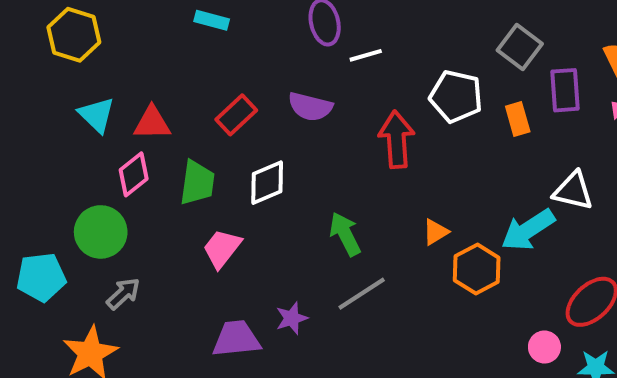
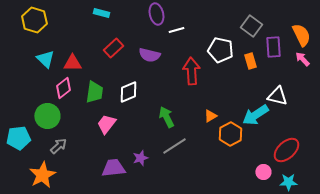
red rectangle: (236, 115) -> (113, 48), moved

